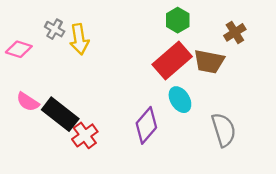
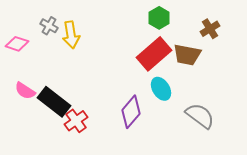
gray semicircle: (224, 130) -> (200, 116), turned -36

